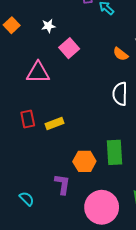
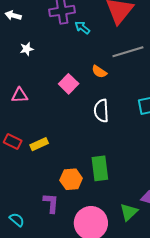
pink square: (69, 48) -> (69, 84), moved
pink triangle: (38, 72) -> (20, 95), size x0.7
red rectangle: (28, 119) -> (13, 142), turned -48

